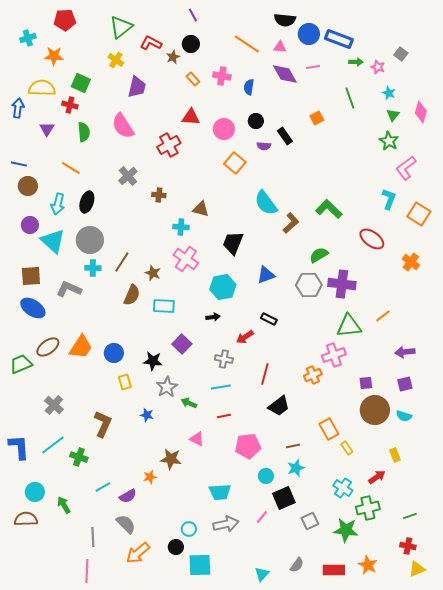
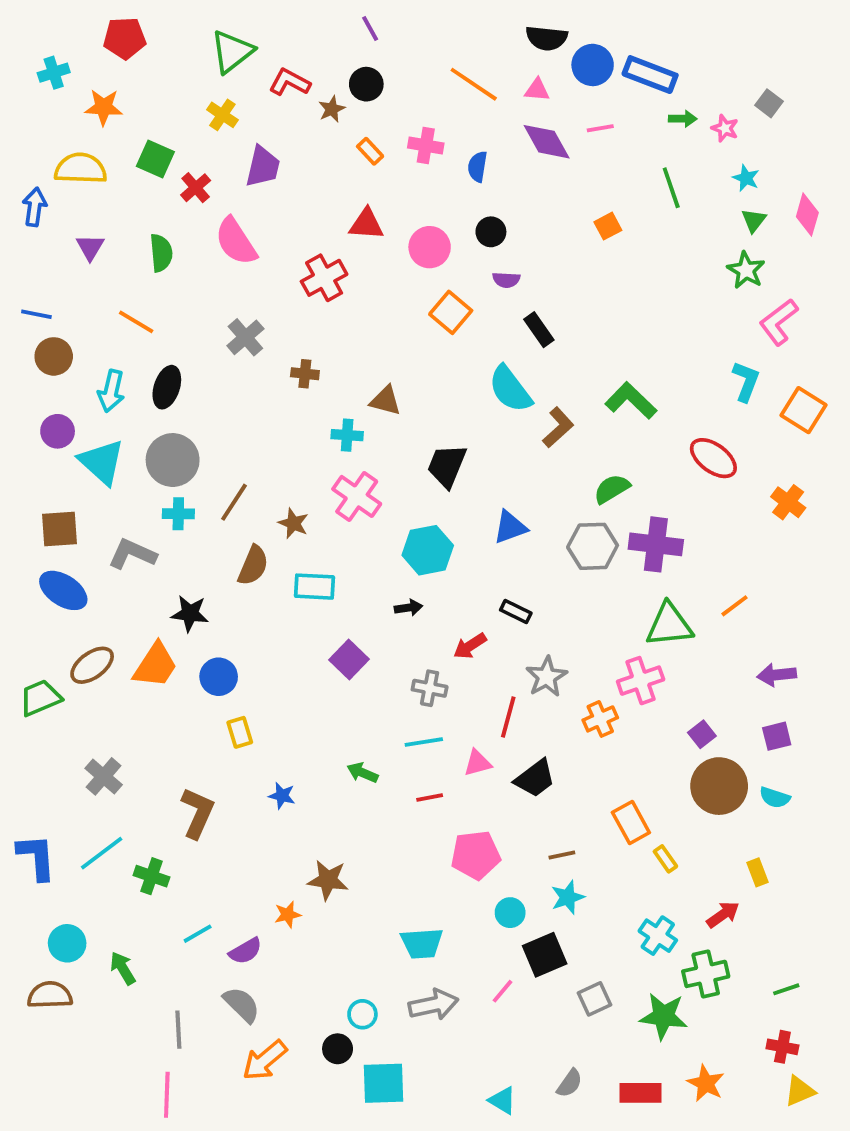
red cross: (70, 105) -> (196, 188), moved, turned 35
black rectangle: (285, 136) -> (539, 330), moved
black star: (153, 361) -> (190, 613), moved
purple square: (366, 383) -> (702, 734), turned -32
gray star: (167, 387) -> (547, 677), moved
pink triangle: (197, 439) -> (478, 763), moved, turned -42
cyan triangle: (262, 574) -> (502, 1101), turned -42

